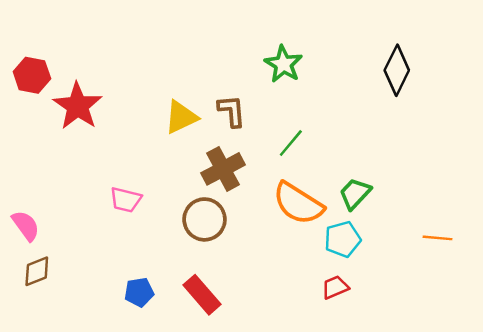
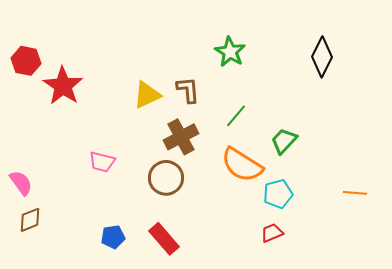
green trapezoid: (355, 194) -> (284, 141), moved

